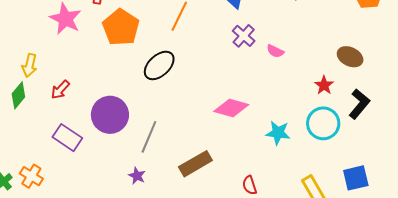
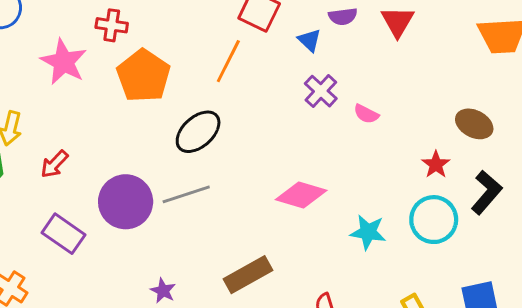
gray line: (149, 137) -> (186, 194), moved, turned 48

